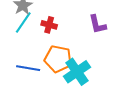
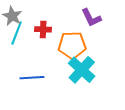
orange pentagon: (58, 59) -> (72, 45), moved

